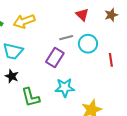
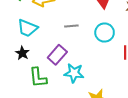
gray line: (66, 38) -> (71, 26), moved
purple rectangle: (55, 57) -> (57, 55), moved

